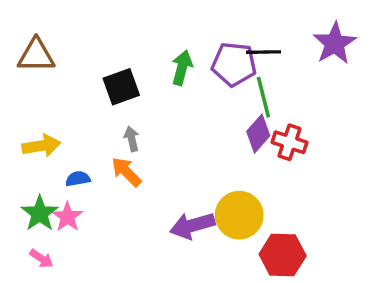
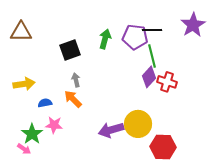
green star: (40, 213) -> (32, 134), moved
pink star: (67, 217) -> (54, 125), moved, turned -30

